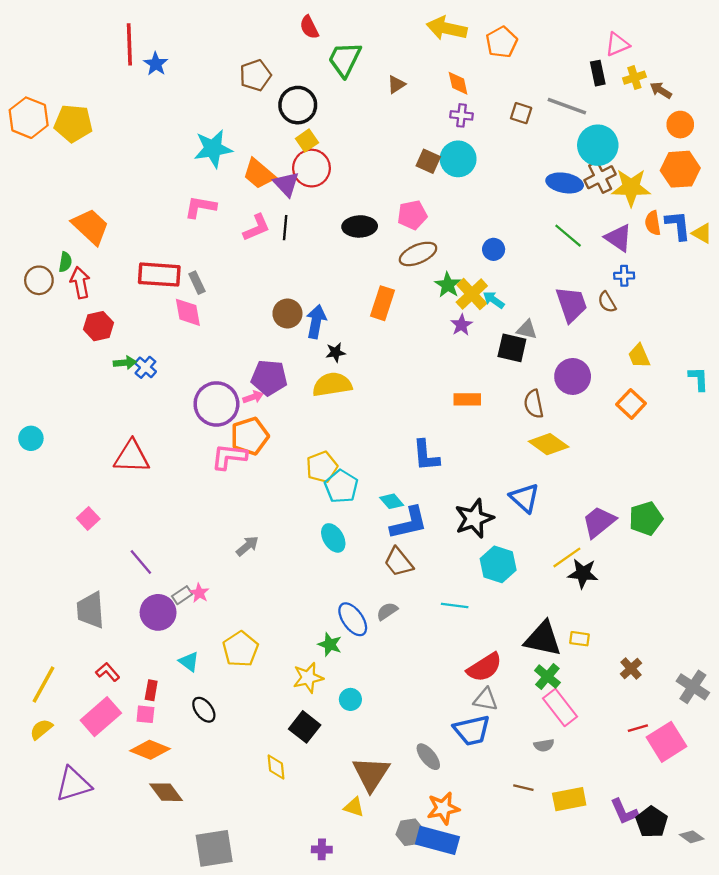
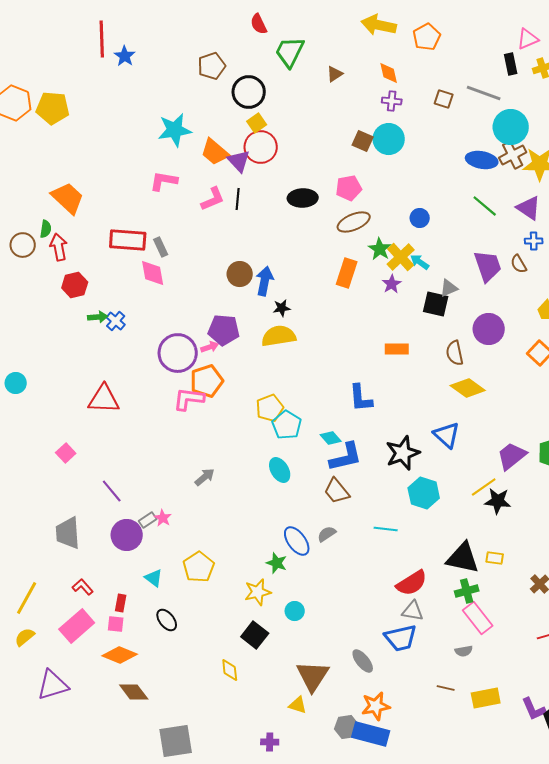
orange rectangle: (382, 303) -> (347, 273), moved
gray triangle: (527, 330) -> (449, 288), turned -36
green cross: (547, 677) -> (467, 591), turned 35

